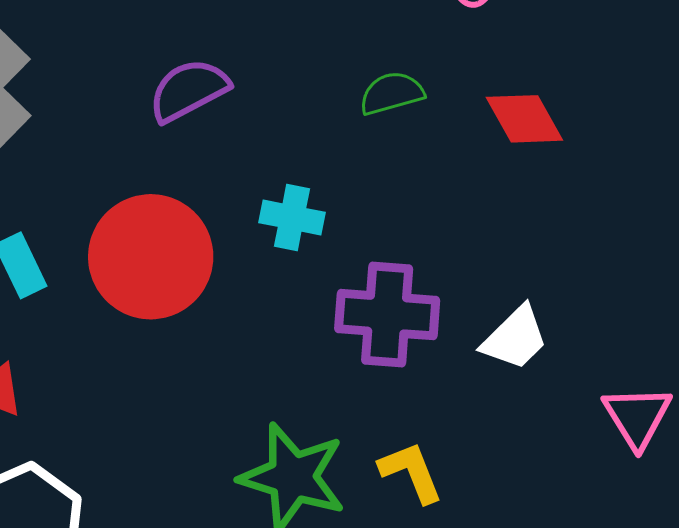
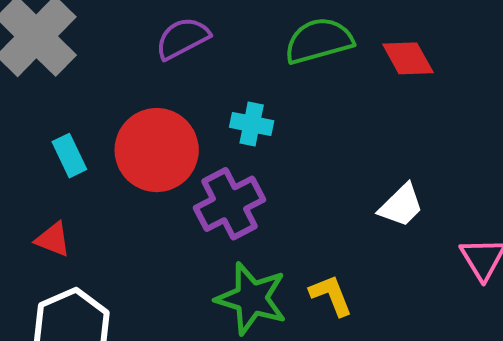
green semicircle: (392, 93) -> (319, 41), size x1.6
purple cross: (387, 315) -> (229, 204), moved, turned -32

